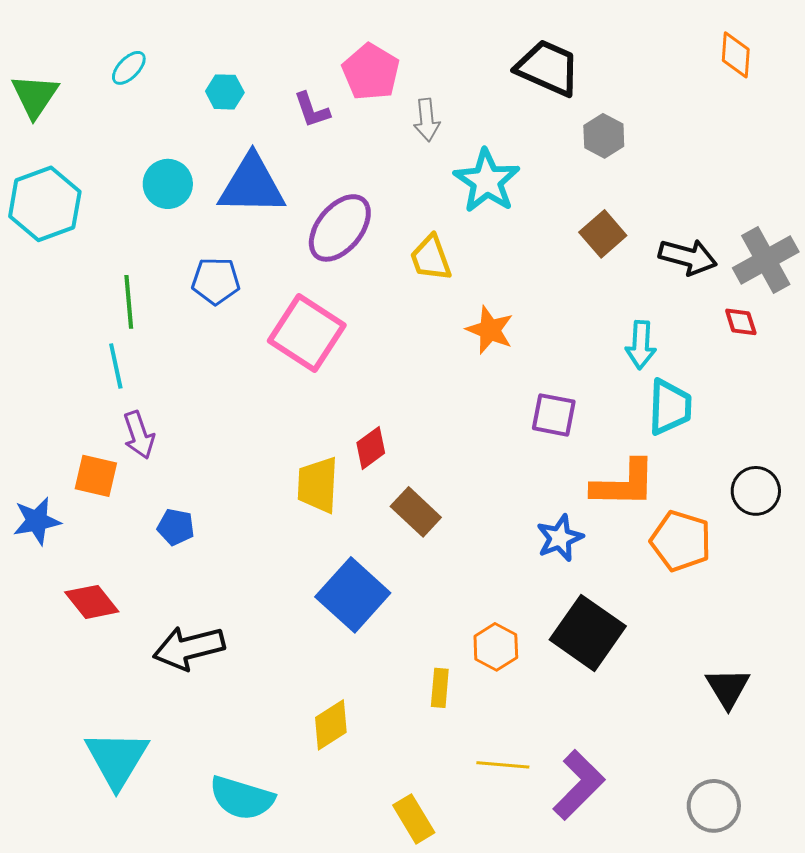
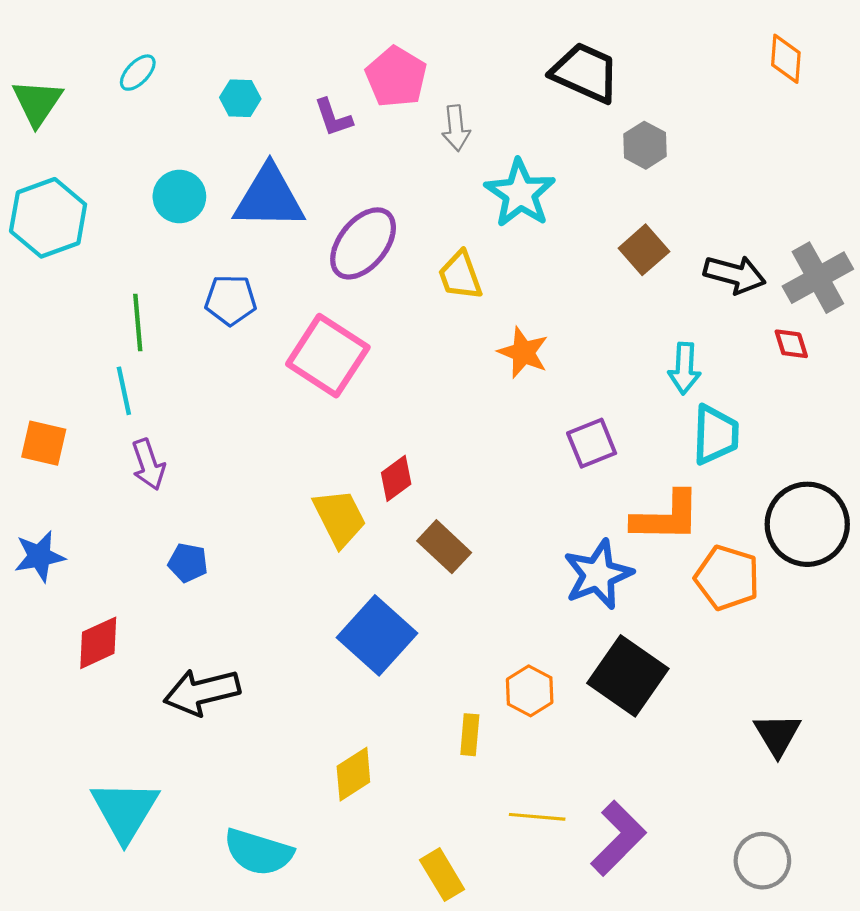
purple square: (554, 415) -> (592, 443), turned -33
orange square: (96, 476) -> (44, 443), moved
yellow trapezoid: (318, 485) -> (340, 518), turned 150
black circle: (756, 491) -> (807, 524), size x1.6
blue star: (560, 538) -> (598, 574), size x1.4
red diamond: (92, 602) -> (98, 643), turned -76

